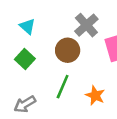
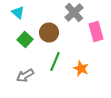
cyan triangle: (27, 26) -> (18, 12), moved
brown circle: (68, 50) -> (49, 32), moved

